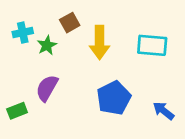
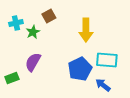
yellow arrow: (100, 42) -> (86, 30), moved
cyan rectangle: (152, 45) -> (107, 60), moved
blue arrow: (163, 111) -> (103, 85), moved

